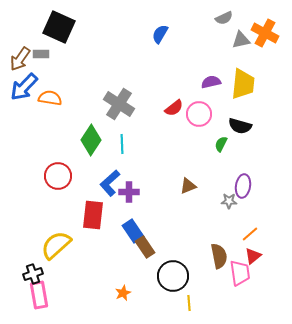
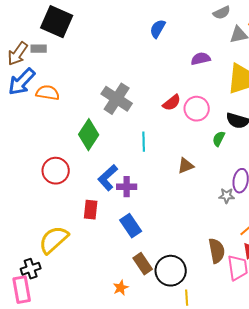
purple semicircle: (211, 82) -> (201, 59), moved
cyan line: (122, 144) -> (144, 142), moved
brown triangle: (188, 186) -> (186, 166), moved
red rectangle: (93, 215) -> (91, 210), size x0.7
brown rectangle: (145, 247) -> (143, 264), moved
pink rectangle: (39, 295) -> (22, 290), moved

